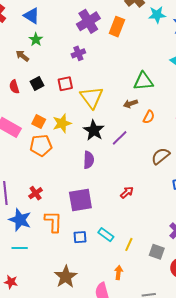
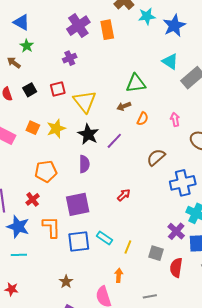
orange rectangle: (117, 27) -> (107, 30), turned -30
orange pentagon: (41, 145) -> (46, 171), moved
blue square: (80, 237) -> (79, 242), size x1.6
brown star: (66, 277) -> (66, 282), size x0.6

